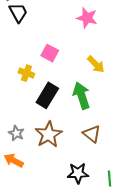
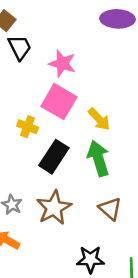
pink star: (87, 18) -> (62, 63), moved
pink square: (50, 53) -> (59, 102), size x1.5
yellow arrow: (96, 64) -> (99, 119), moved

